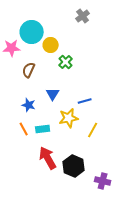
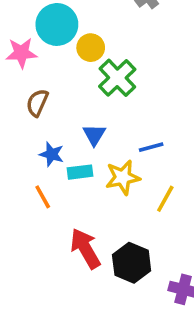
green cross: (66, 62) -> (117, 78), size x1.5
brown semicircle: (29, 70) -> (37, 103), moved
cyan rectangle: (43, 129) -> (80, 172), moved

